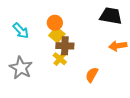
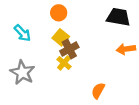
orange circle: (55, 23) -> (59, 13), moved
brown cross: (65, 46) -> (69, 49), turned -30
orange semicircle: (92, 75) -> (98, 91), moved

